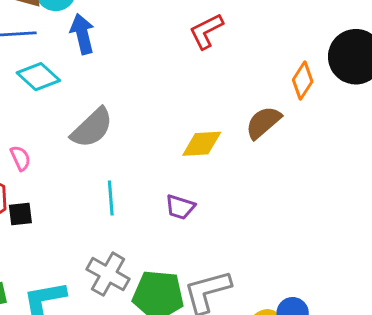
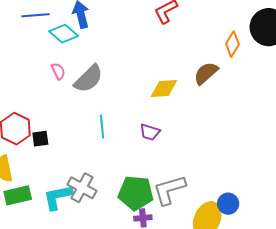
cyan diamond: (38, 77) -> (64, 34), moved
pink semicircle: (20, 158) -> (58, 71), moved
gray cross: (108, 274) -> (82, 188), moved

